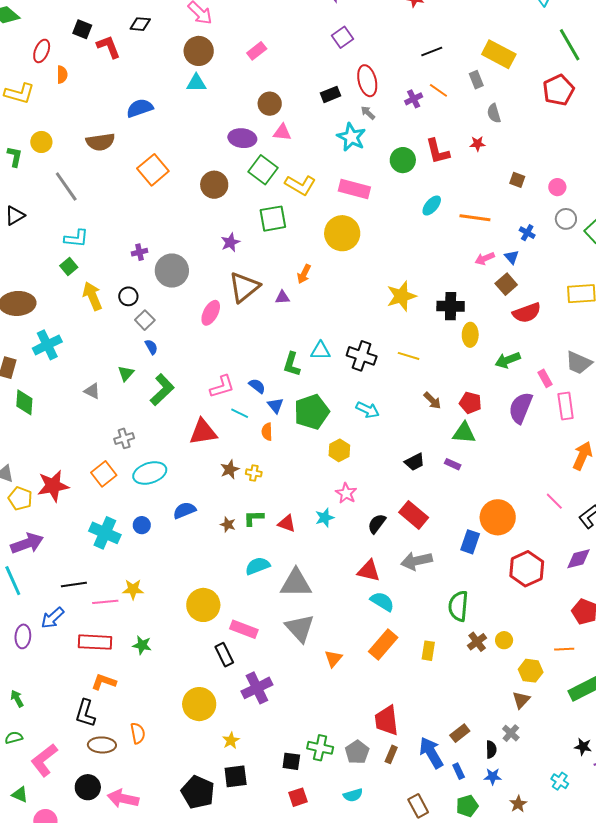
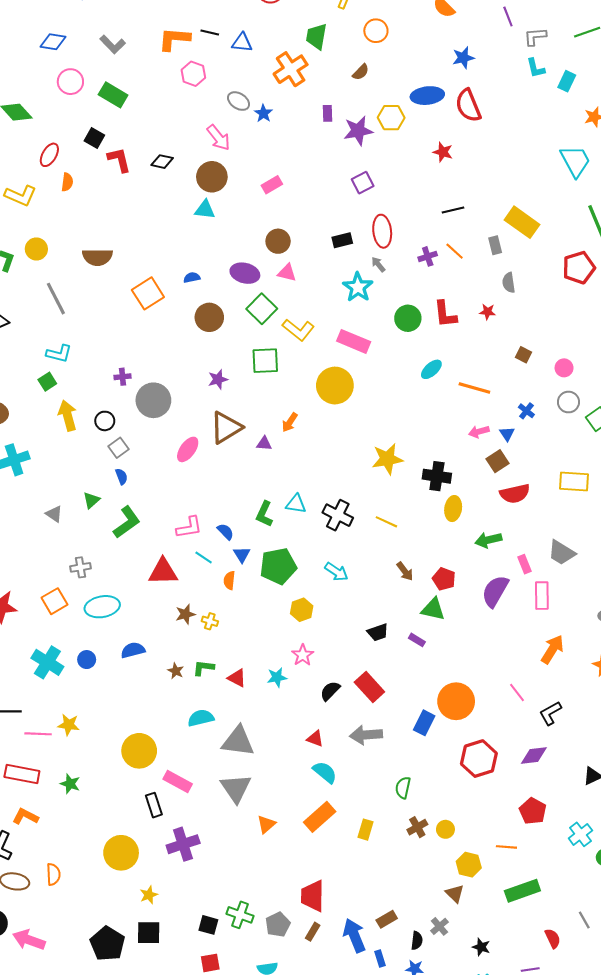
black diamond: (140, 24) -> (162, 162), moved
blue semicircle: (140, 108) -> (192, 277), moved, size x0.6
red triangle: (369, 571) -> (315, 739), size x0.7
green semicircle: (458, 606) -> (403, 788), size x0.7
brown triangle: (521, 700) -> (455, 893), turned -36
black star: (583, 747) -> (481, 947), moved

